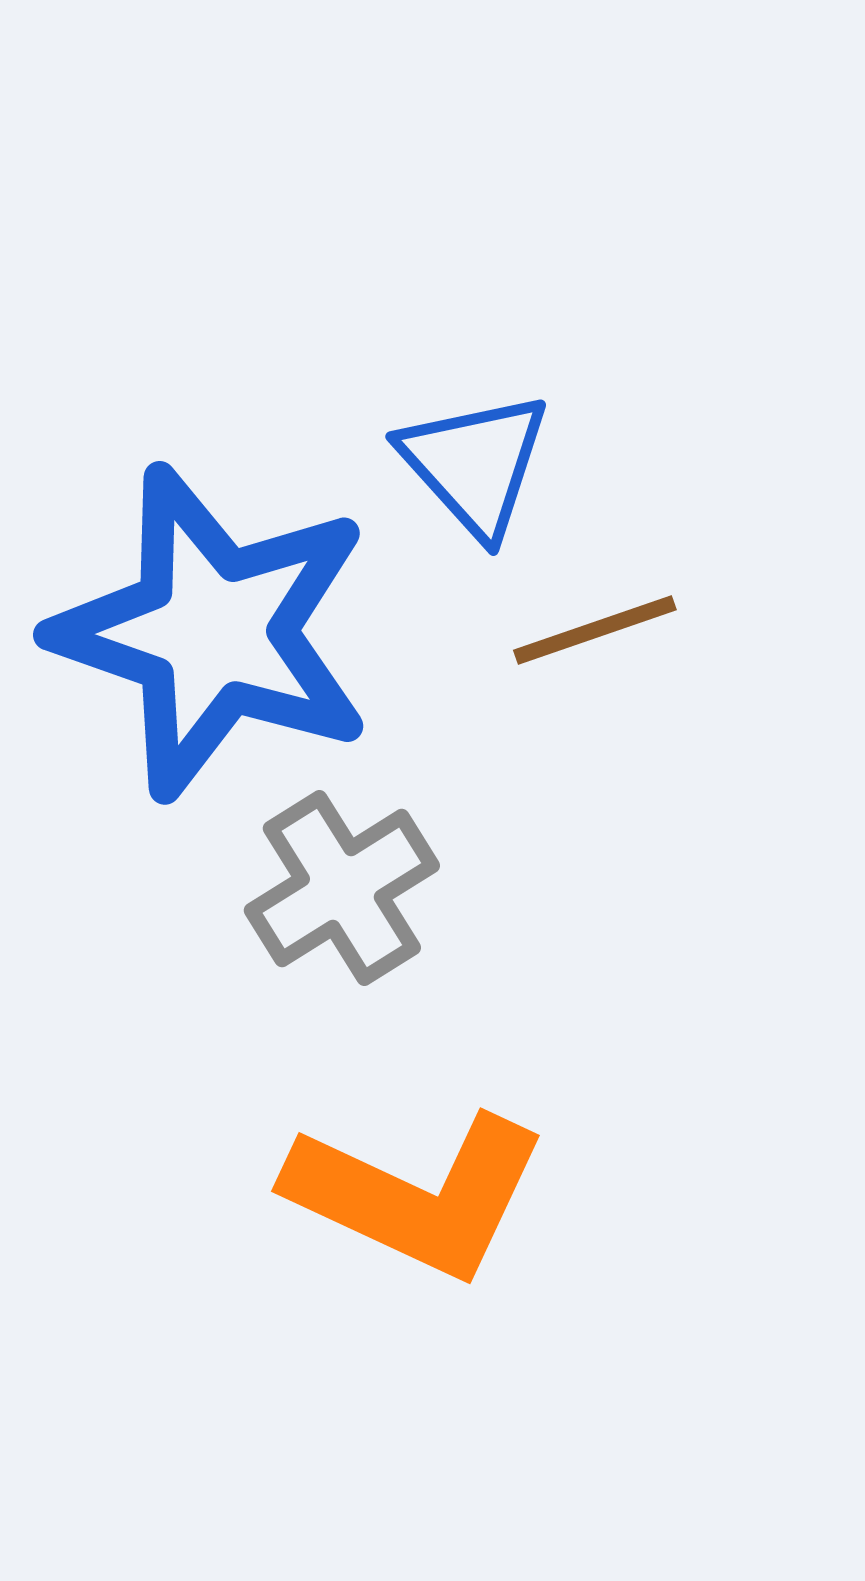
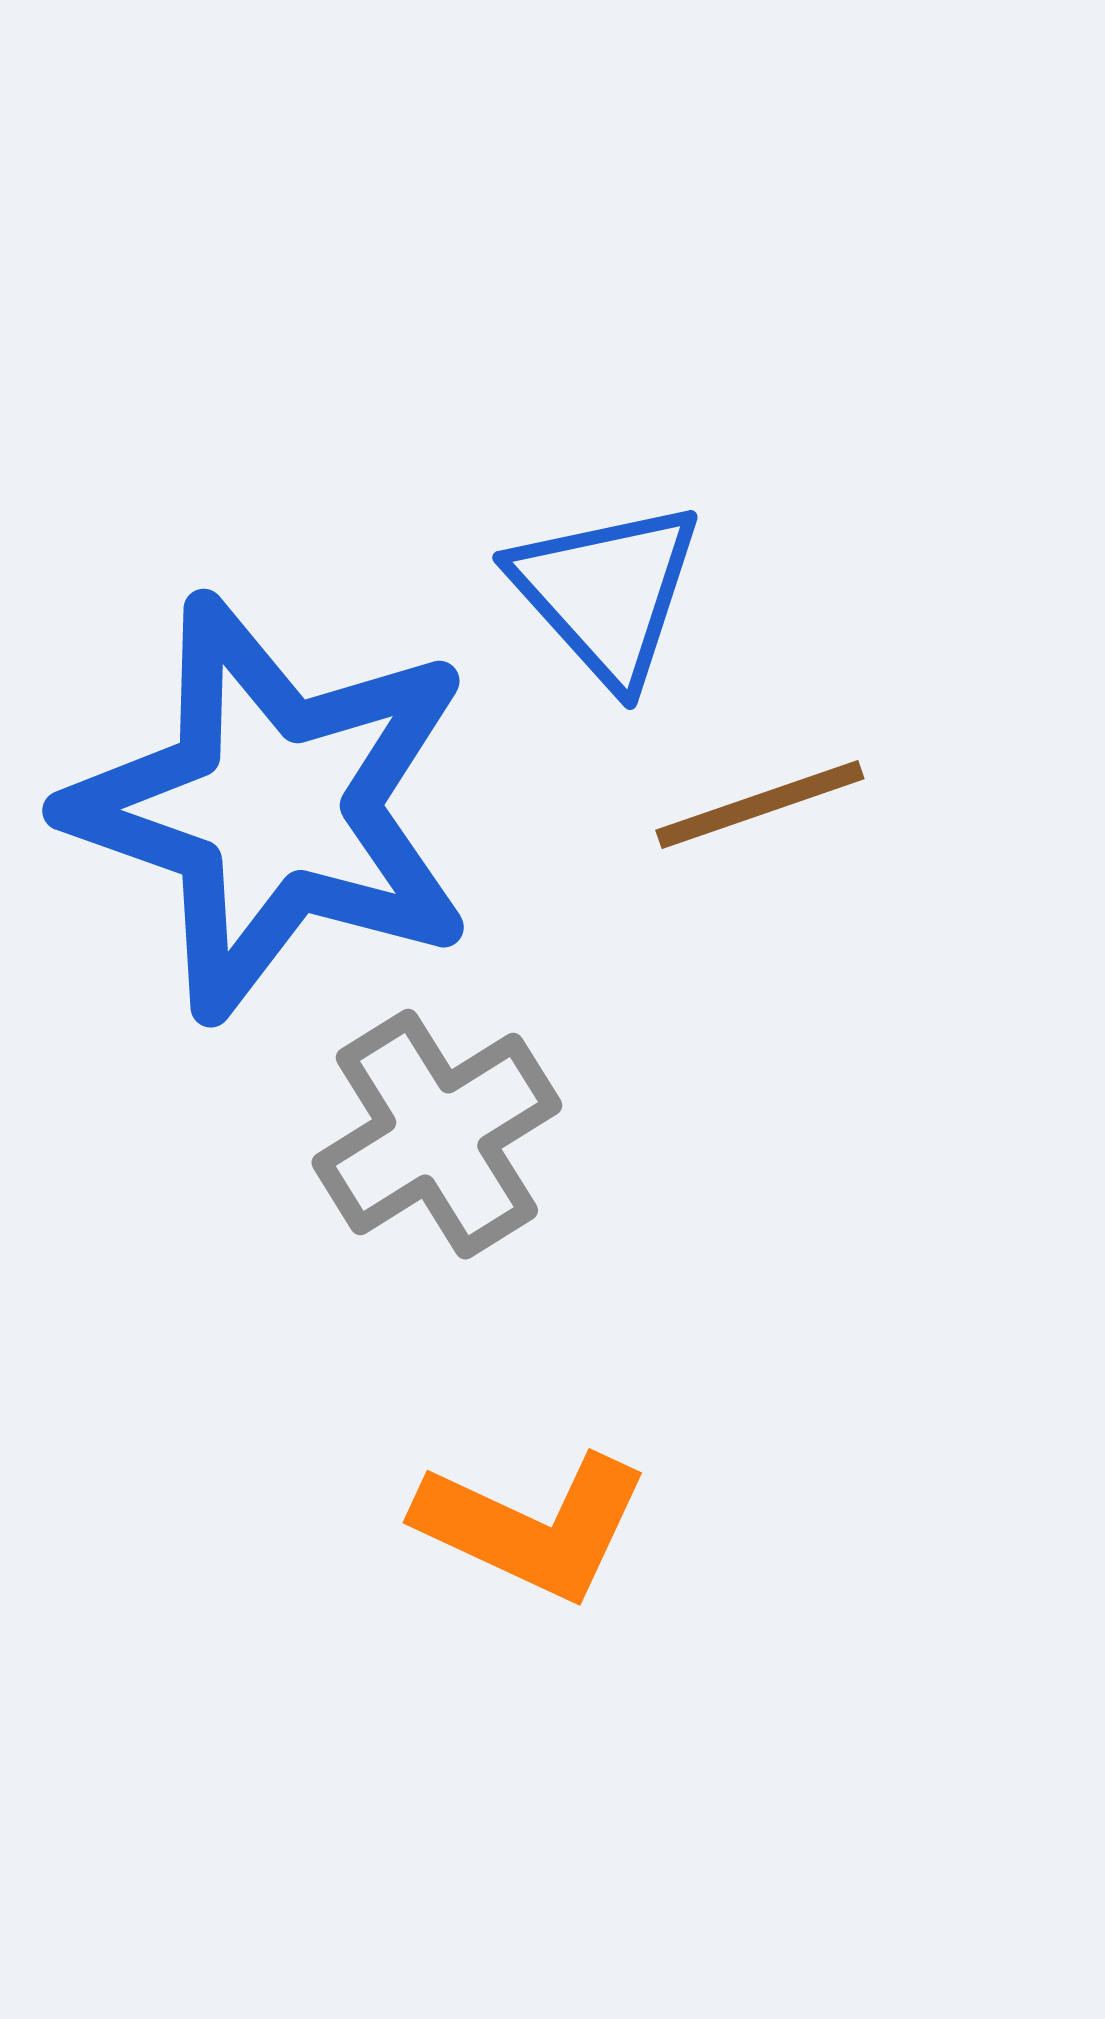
orange L-shape: (417, 1195) -> (533, 1526), size x0.7

